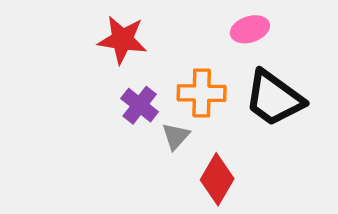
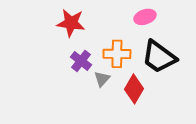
red diamond: (217, 179) -> (134, 89), moved

